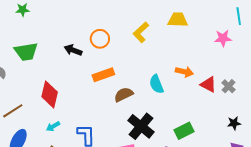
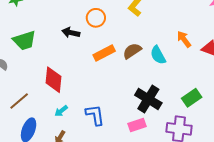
orange arrow: (184, 72) -> (184, 39), turned -132
brown semicircle: (124, 94) -> (132, 51), moved

